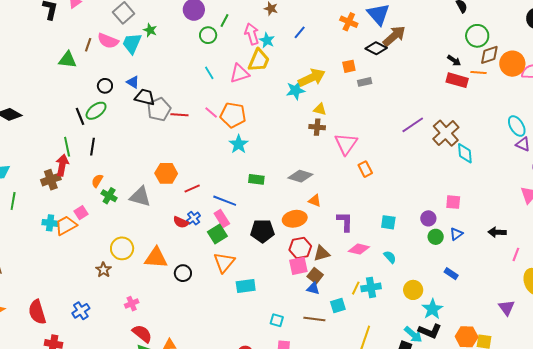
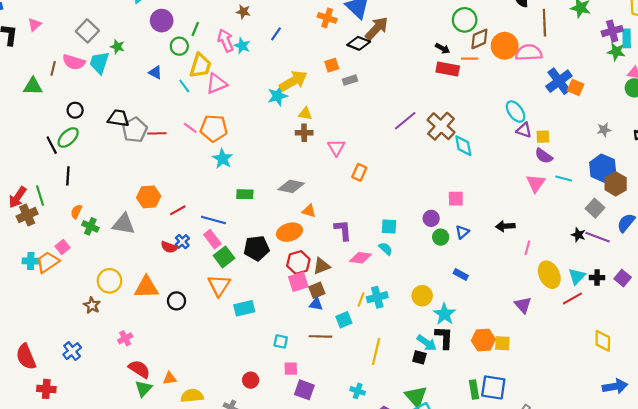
yellow trapezoid: (259, 60) -> (200, 66), moved
blue triangle: (133, 82) -> (155, 72), moved
pink triangle: (346, 144) -> (336, 148), size x0.7
green line: (67, 147) -> (40, 196), moved
red arrow: (62, 165) -> (18, 197), moved, turned -150
orange rectangle: (365, 169) -> (359, 172), turned 56
green square: (217, 234) -> (224, 257), moved
cyan semicircle: (390, 257) -> (386, 249), moved
brown square: (315, 276) -> (317, 290), turned 35
black L-shape: (430, 331) -> (444, 338), turned -105

